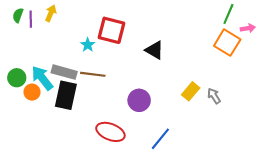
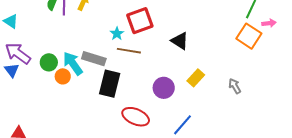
red square: (112, 30) -> (140, 21), turned -36
brown line: (93, 74) -> (129, 51), moved
yellow rectangle: (191, 91) -> (196, 78), moved
black rectangle: (66, 95) -> (110, 84), moved

